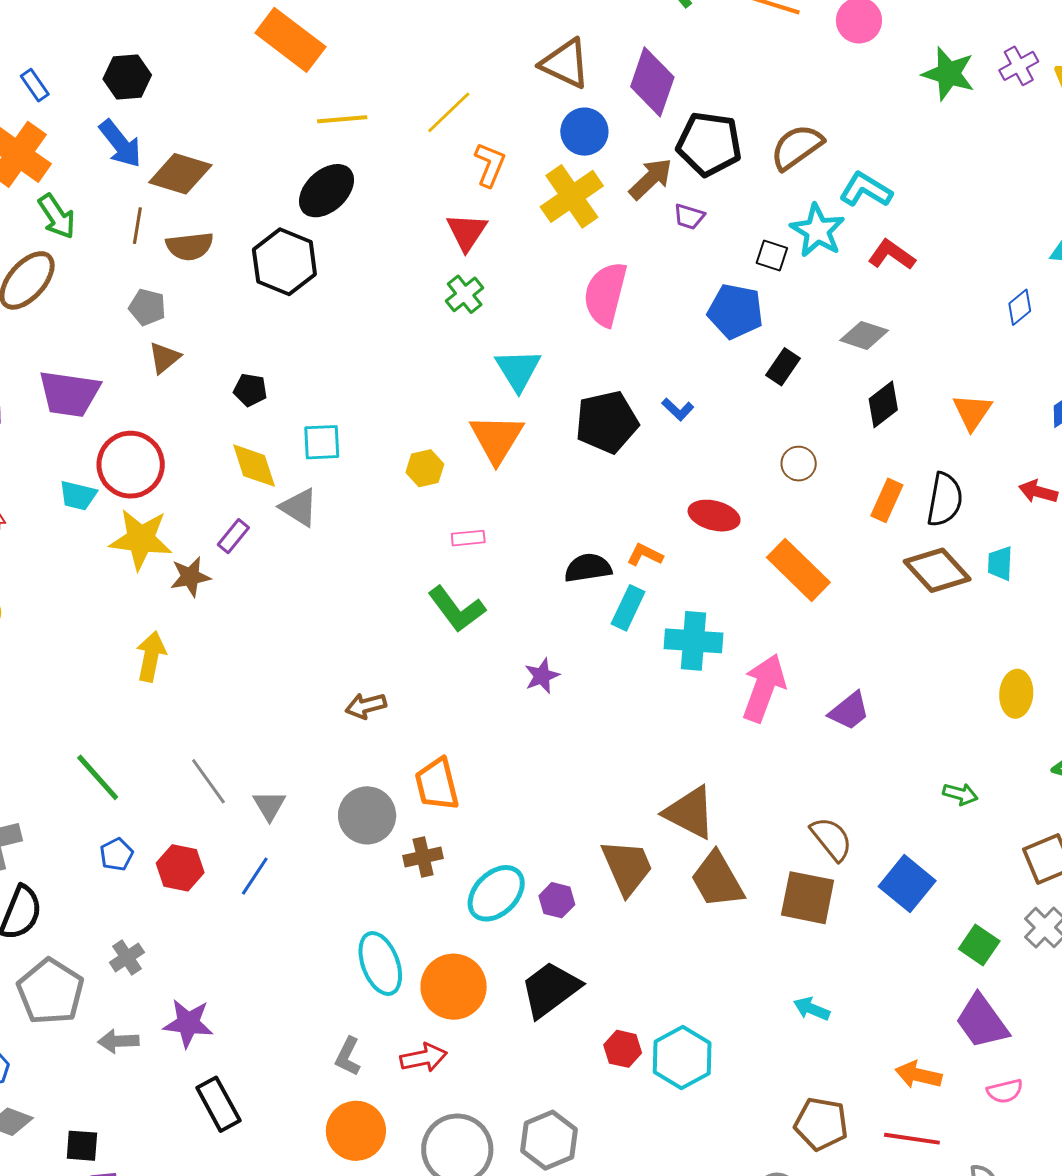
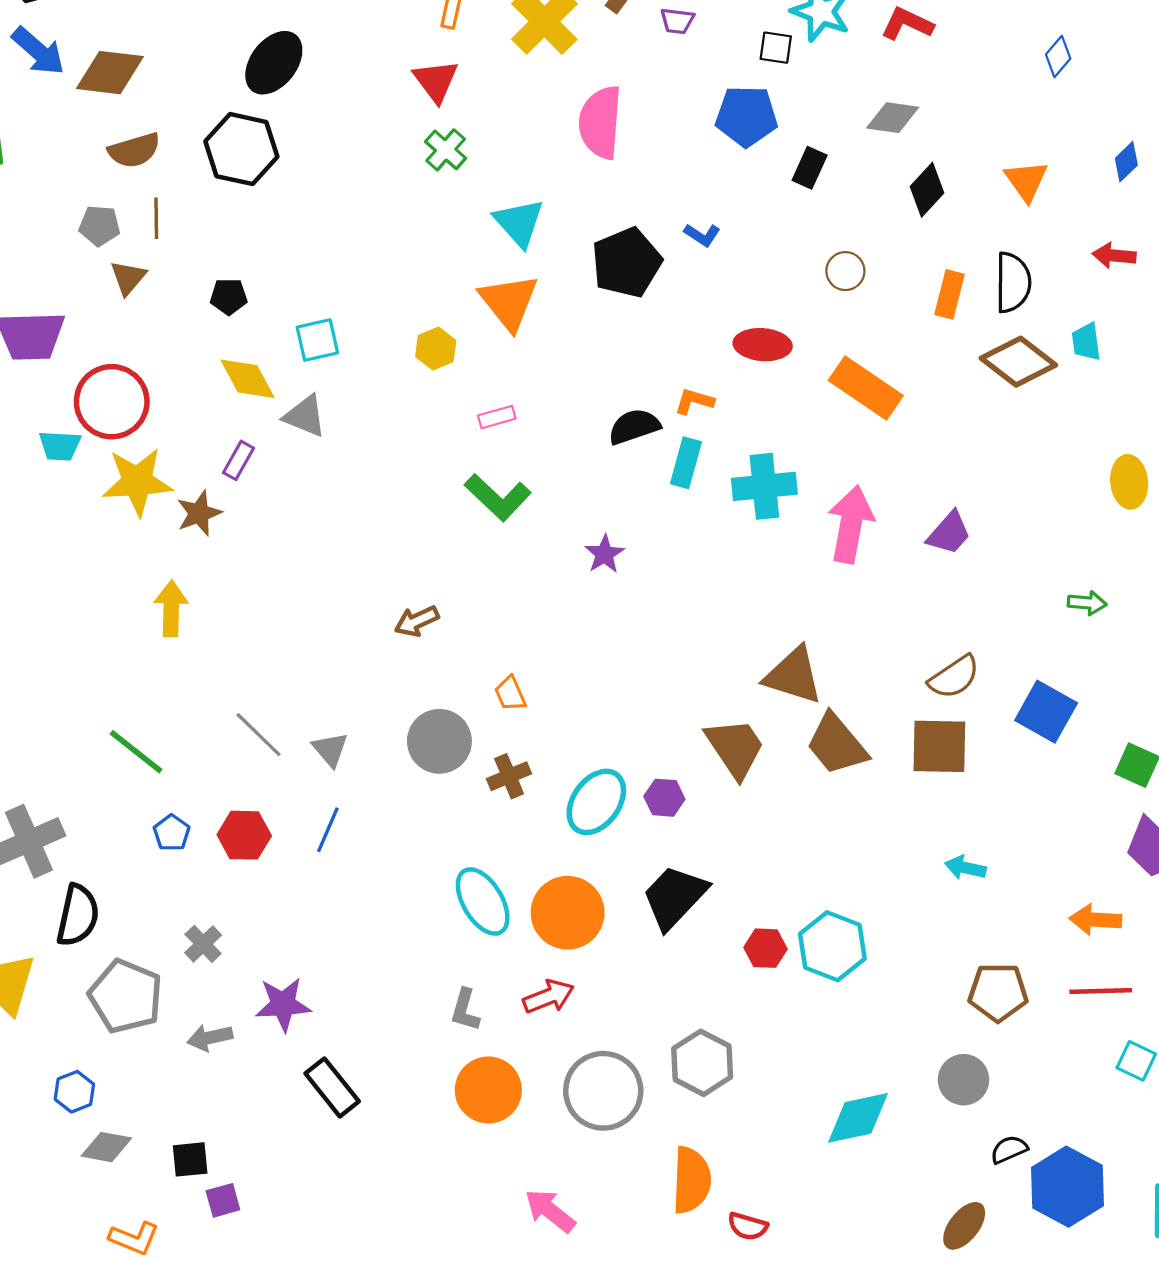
brown line: (137, 226) -> (156, 218), moved
orange trapezoid: (437, 784) -> (510, 694), size x0.6
brown semicircle: (831, 839) -> (954, 677), turned 105

